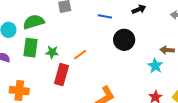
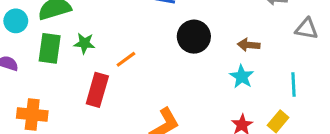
brown arrow: (167, 50) -> (249, 45), moved
green star: (52, 52) -> (84, 43), moved

